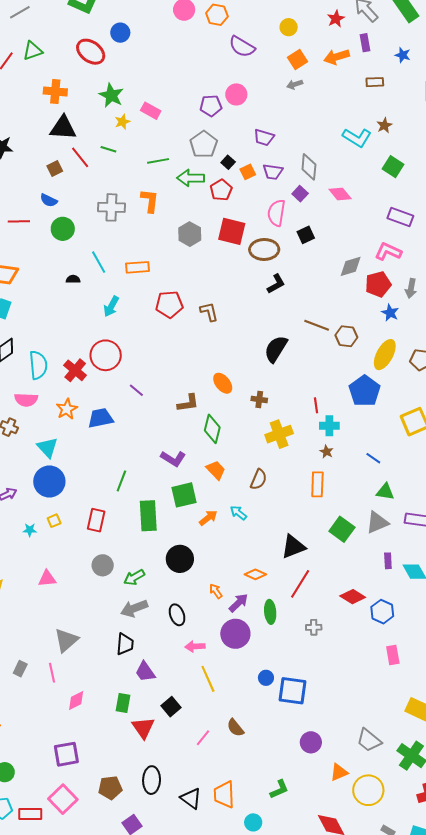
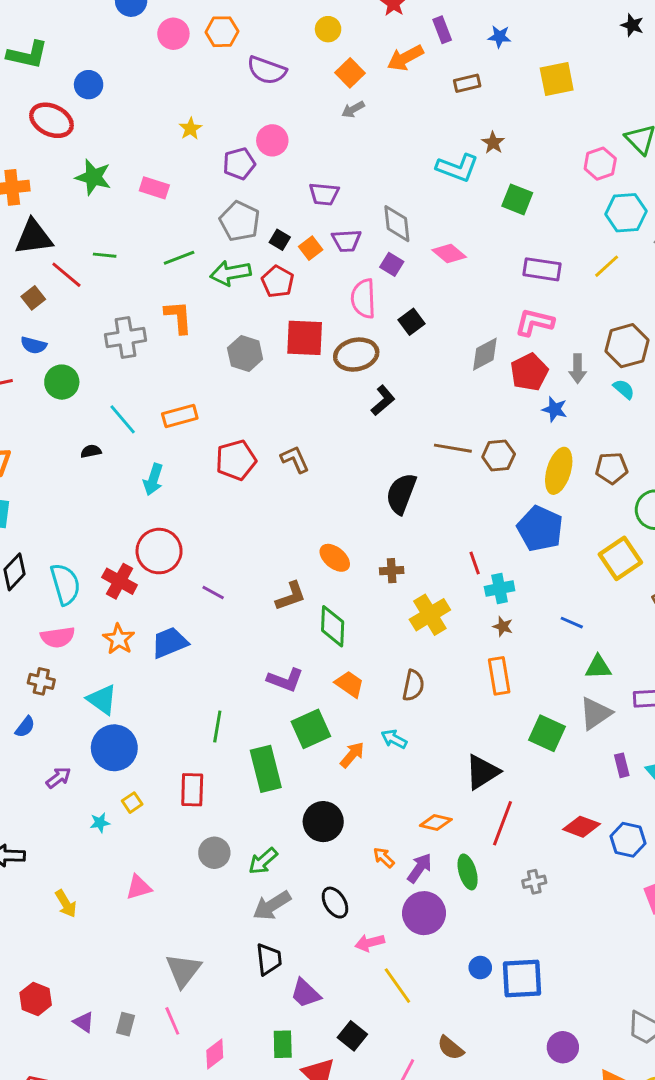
yellow star: (122, 122) -> (190, 129), moved

